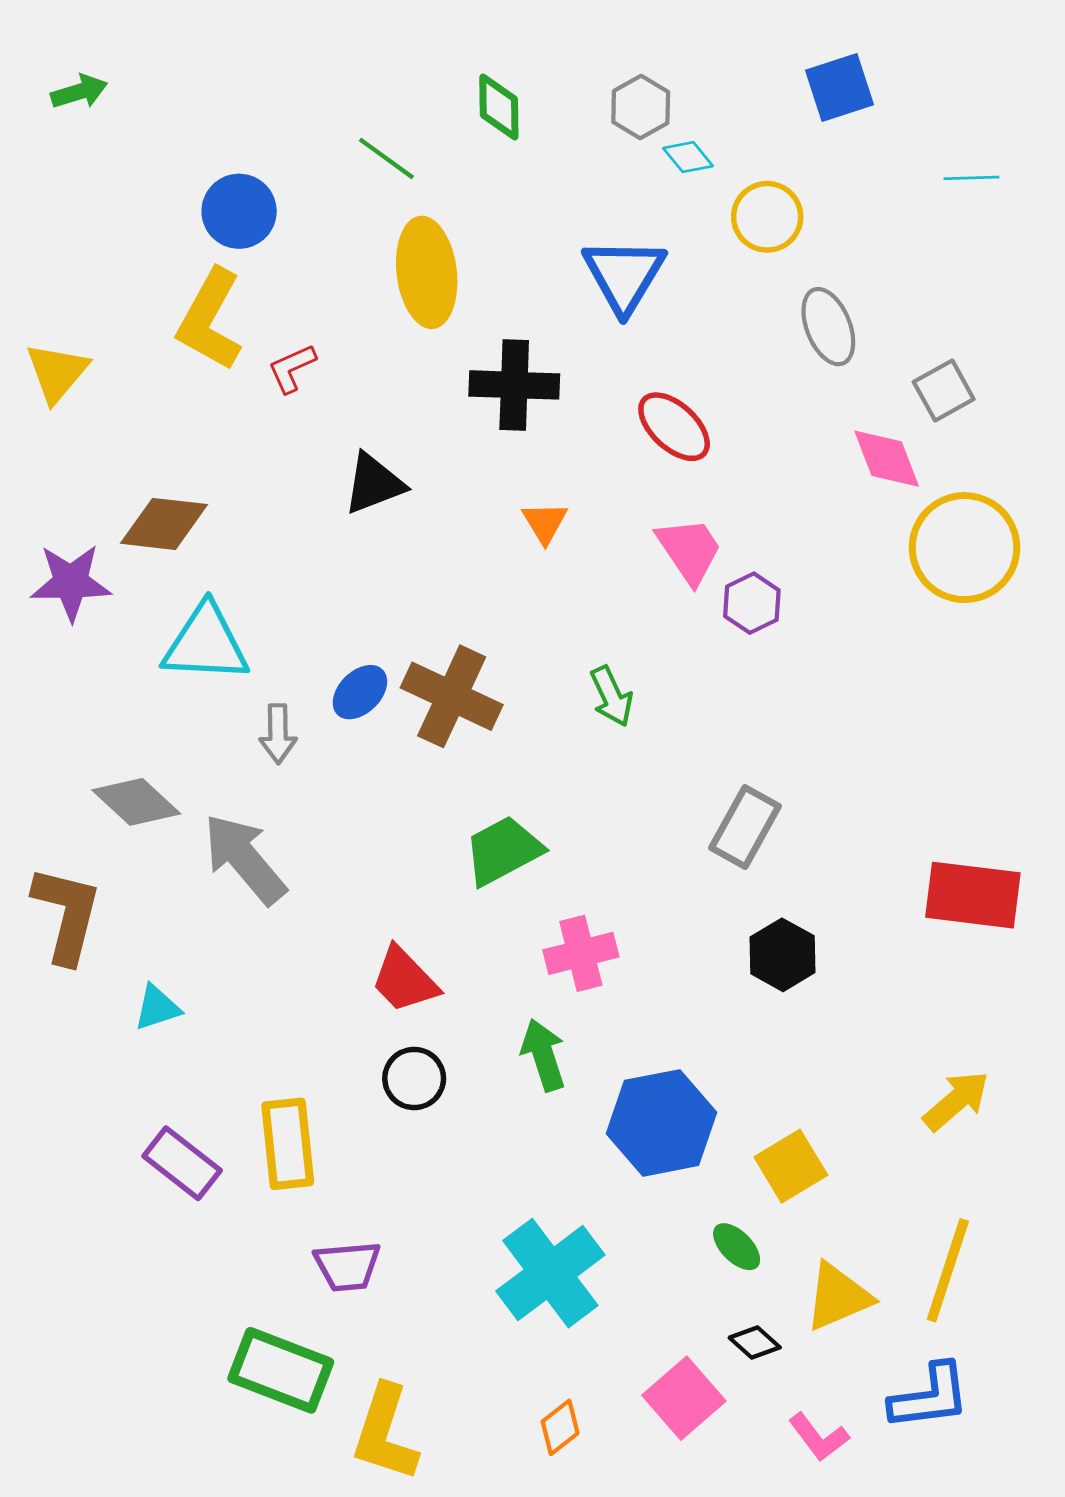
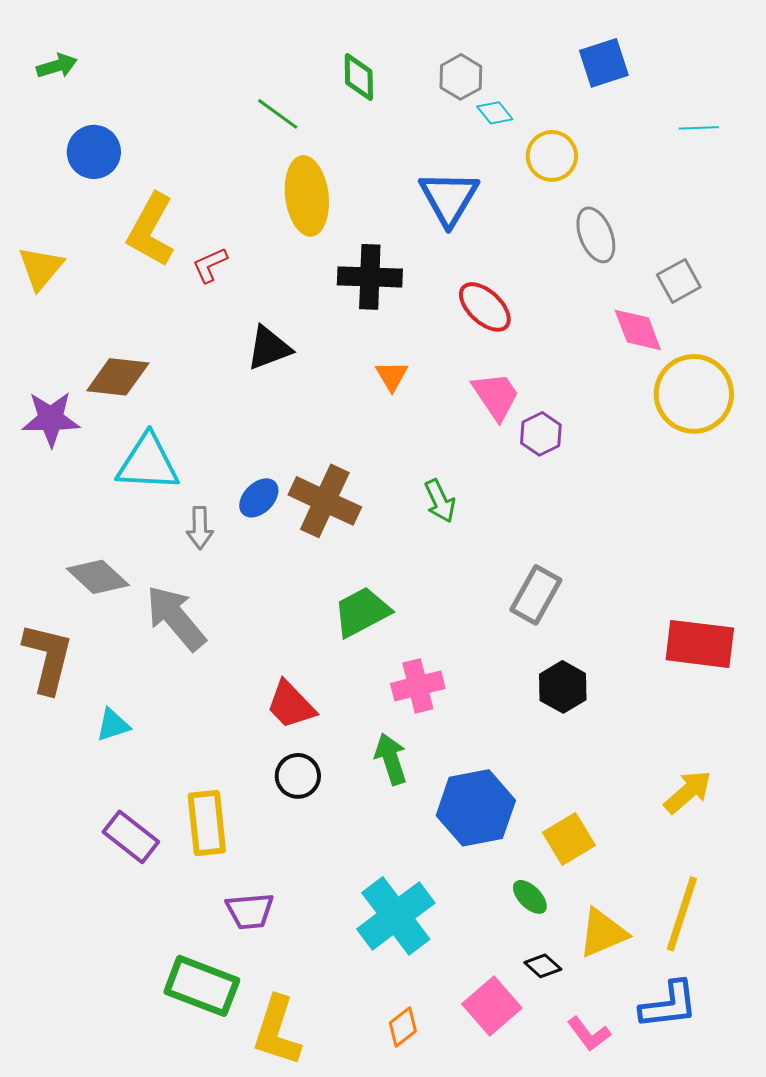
blue circle: (239, 211) -> (94, 152), moved

